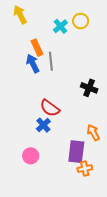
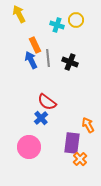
cyan cross: (60, 26) -> (57, 25), turned -32
black cross: (89, 88) -> (70, 62), moved
pink circle: (31, 156) -> (29, 147), size x1.5
orange cross: (85, 169) -> (80, 159), turned -32

